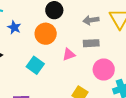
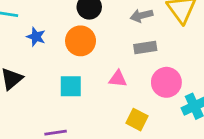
pink triangle: (69, 54) -> (118, 79), moved, turned 32
cyan square: (35, 65) -> (71, 86), turned -30

